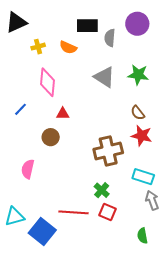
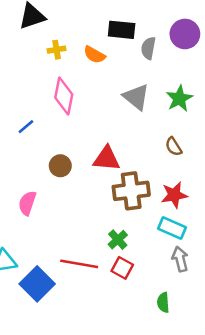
green star: (138, 75) -> (179, 99), turned 30
red triangle: (63, 114) -> (107, 159), moved, size x1.6
red star: (142, 136) -> (174, 195), moved, turned -30

